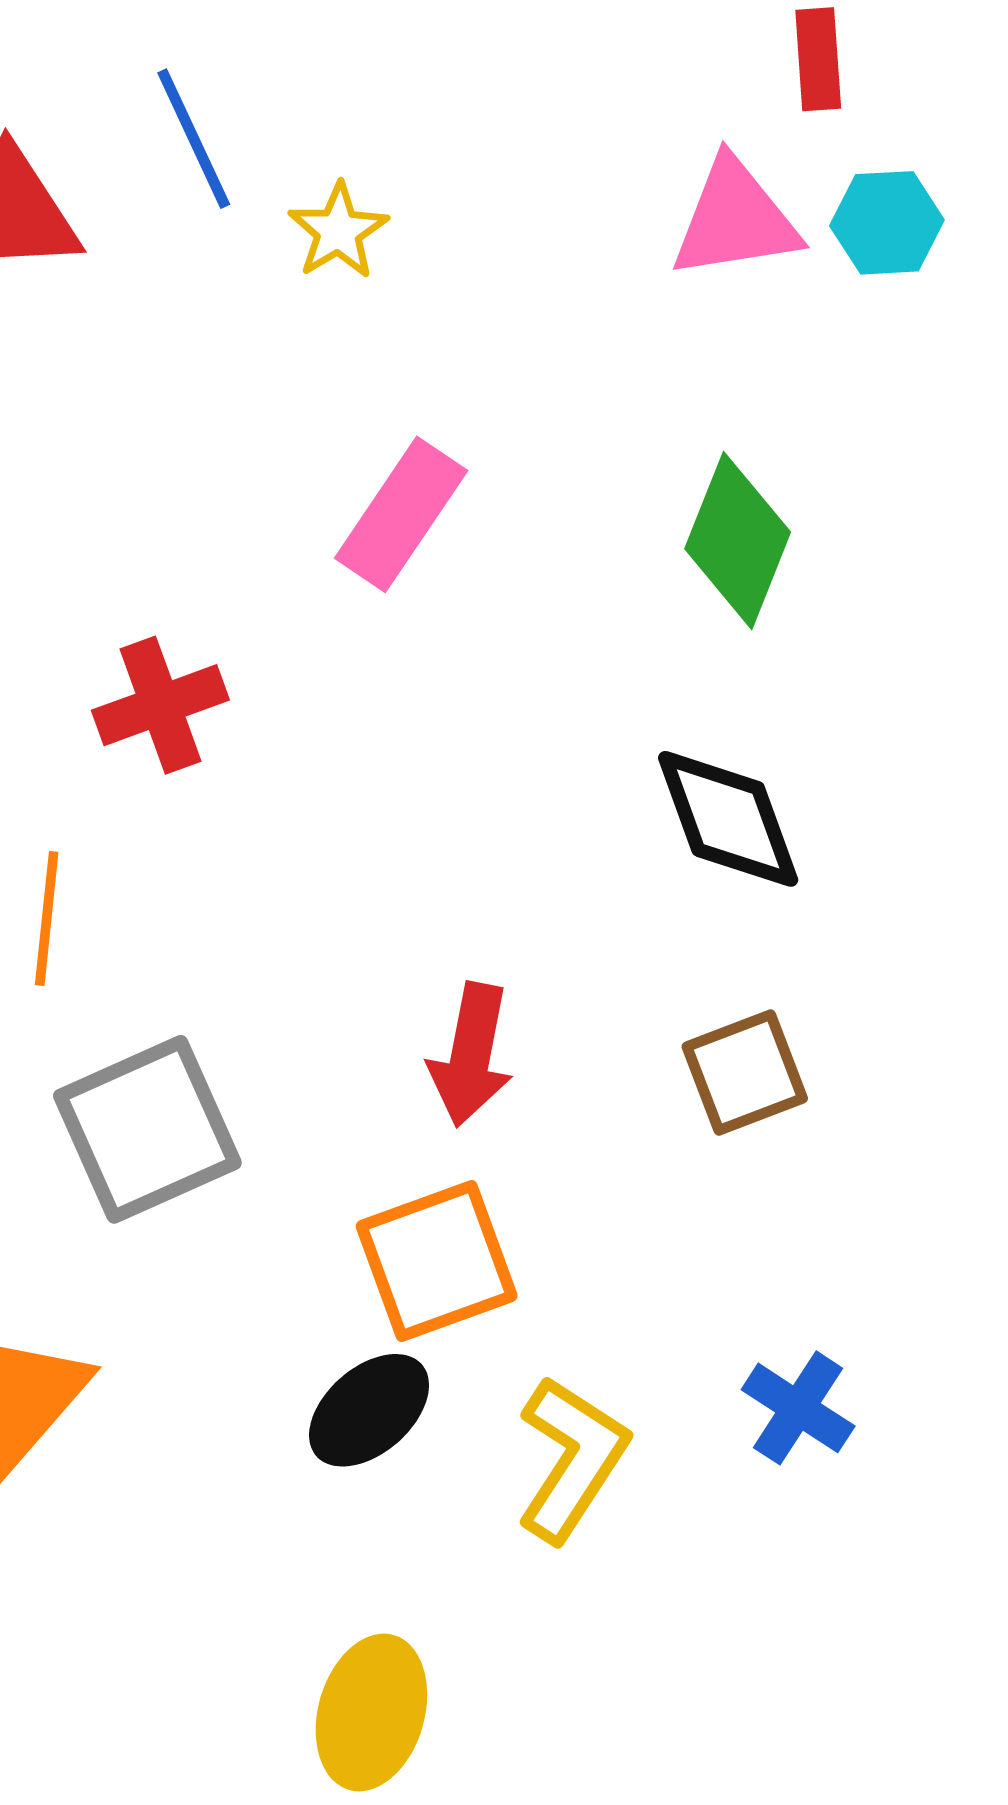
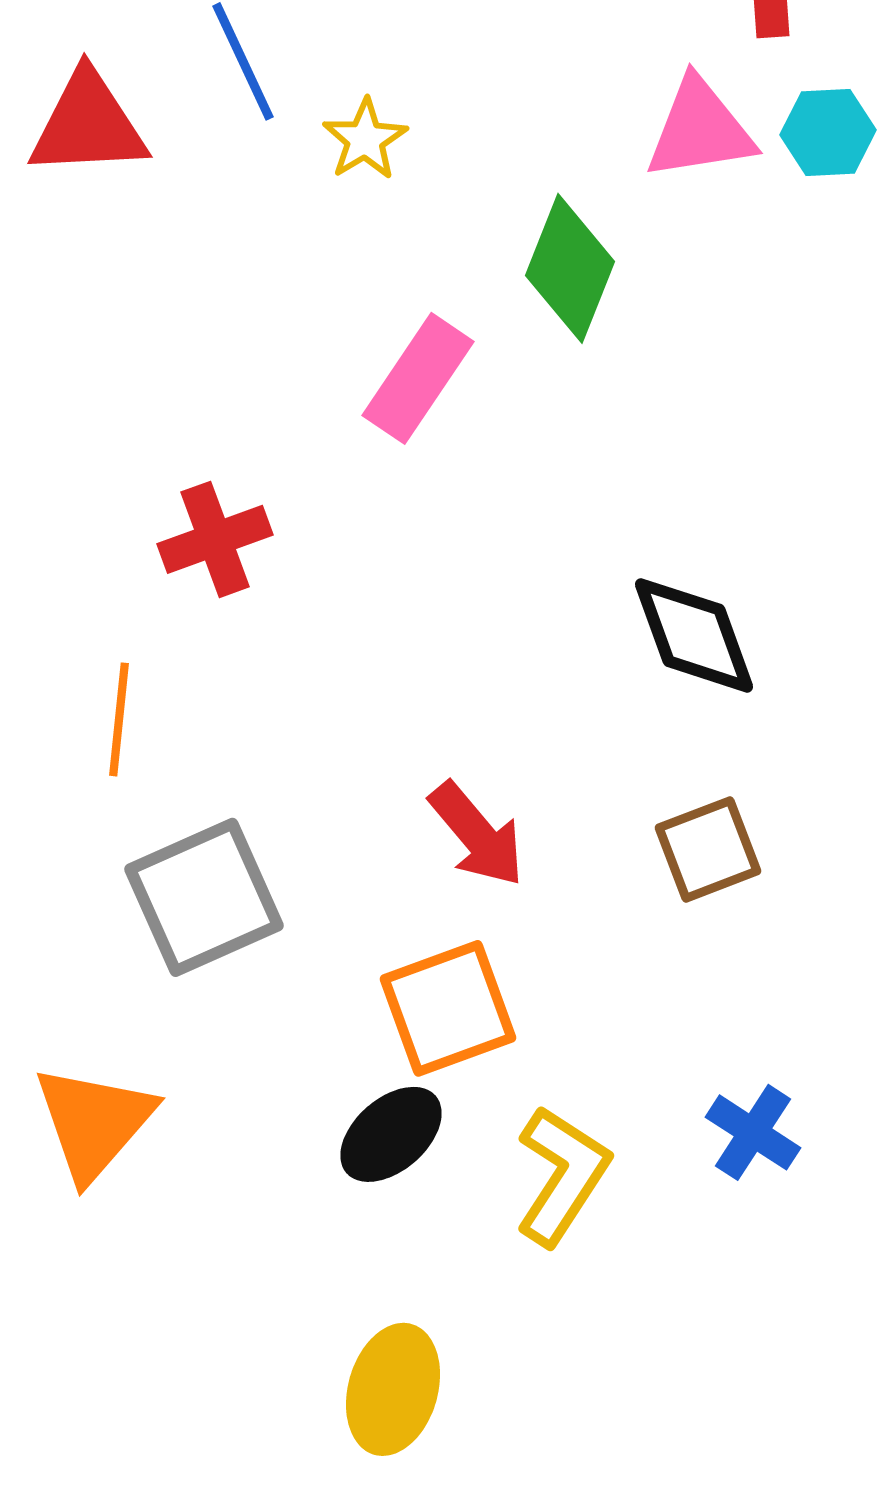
green diamond: (738, 540) -> (570, 268), moved
red arrow: (471, 1055) -> (477, 834), turned -51

